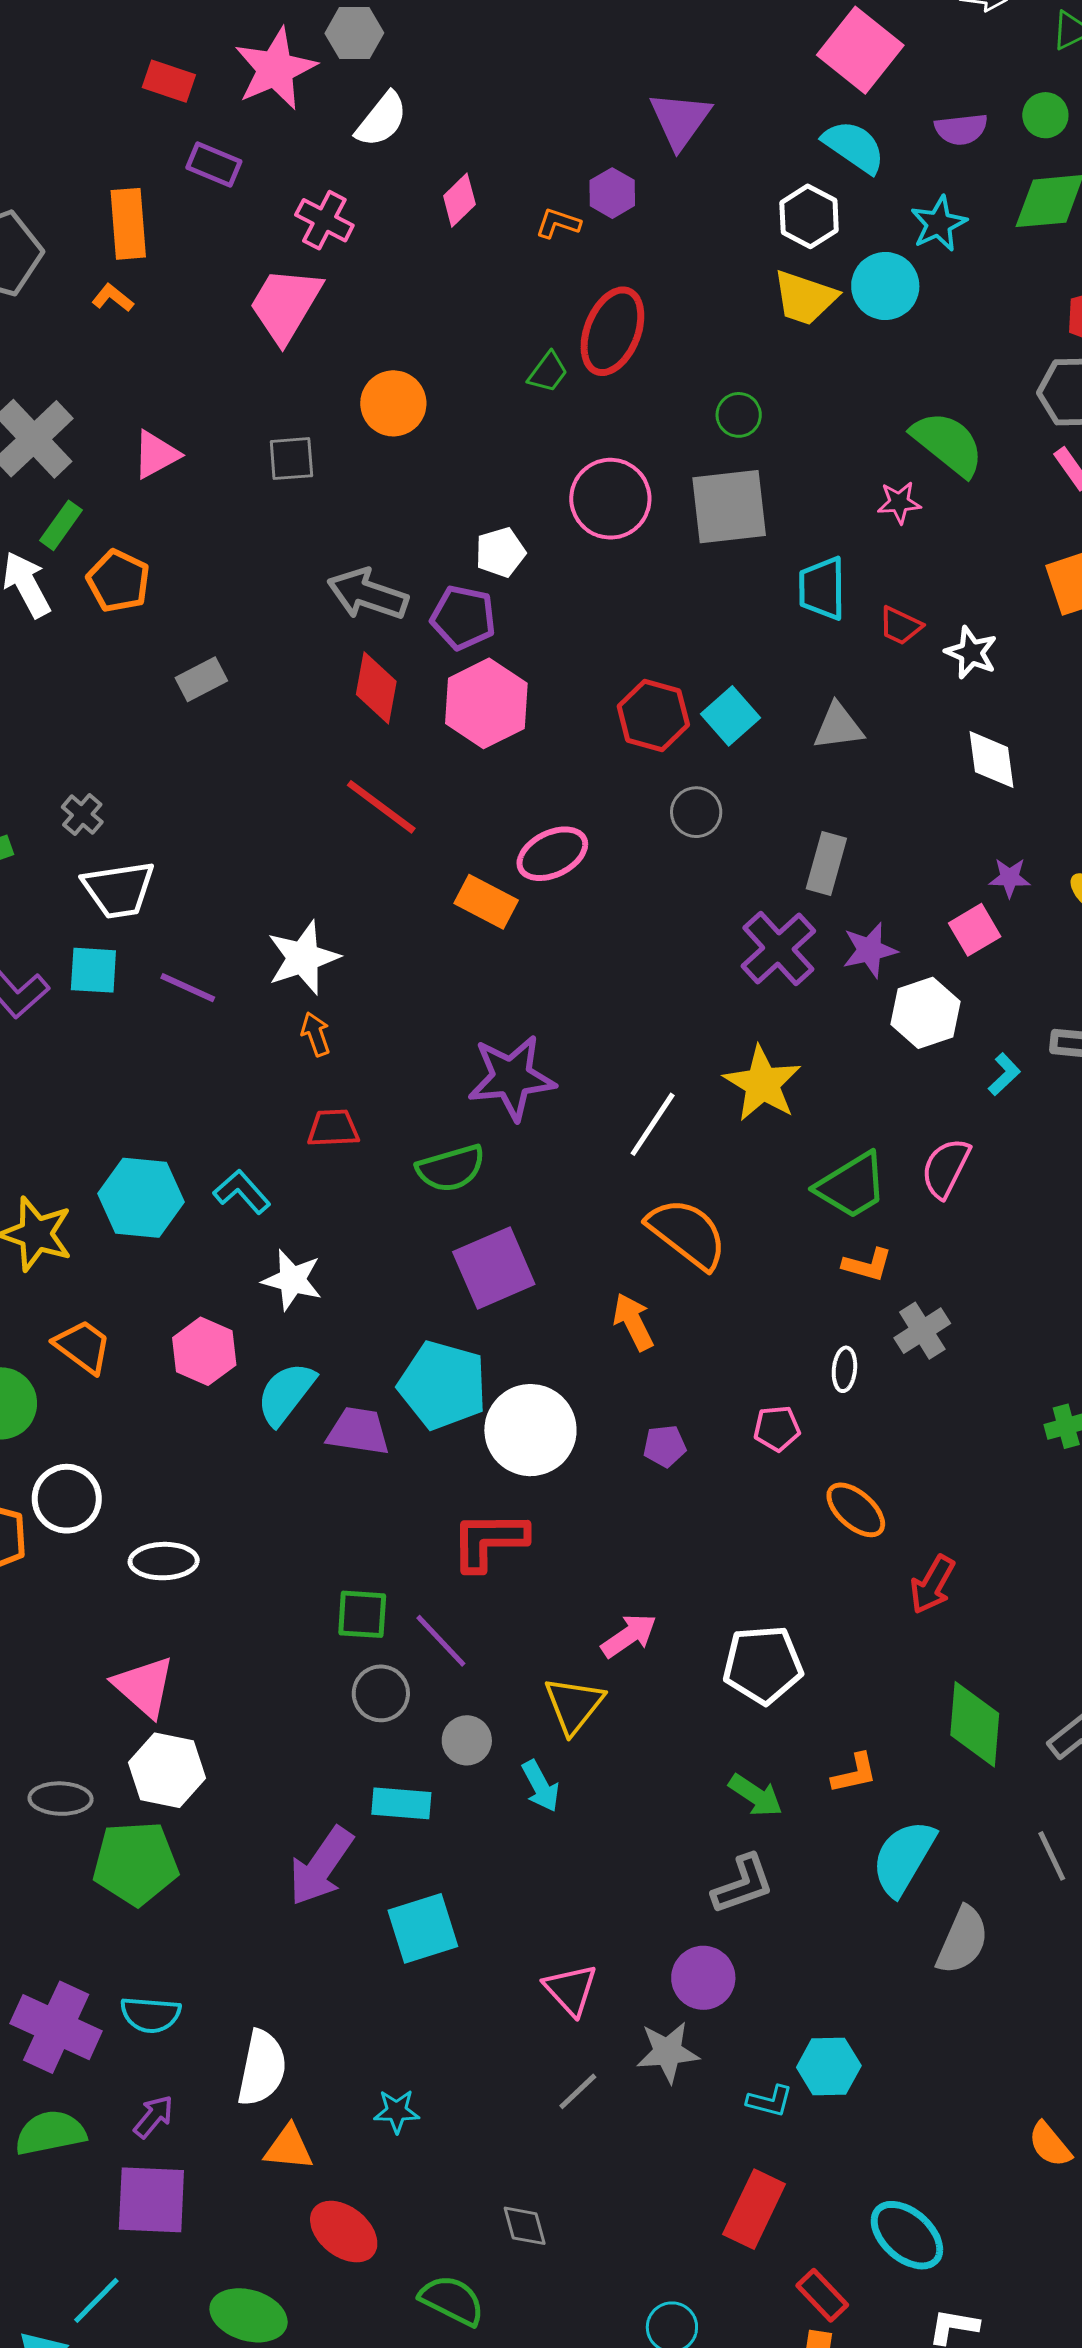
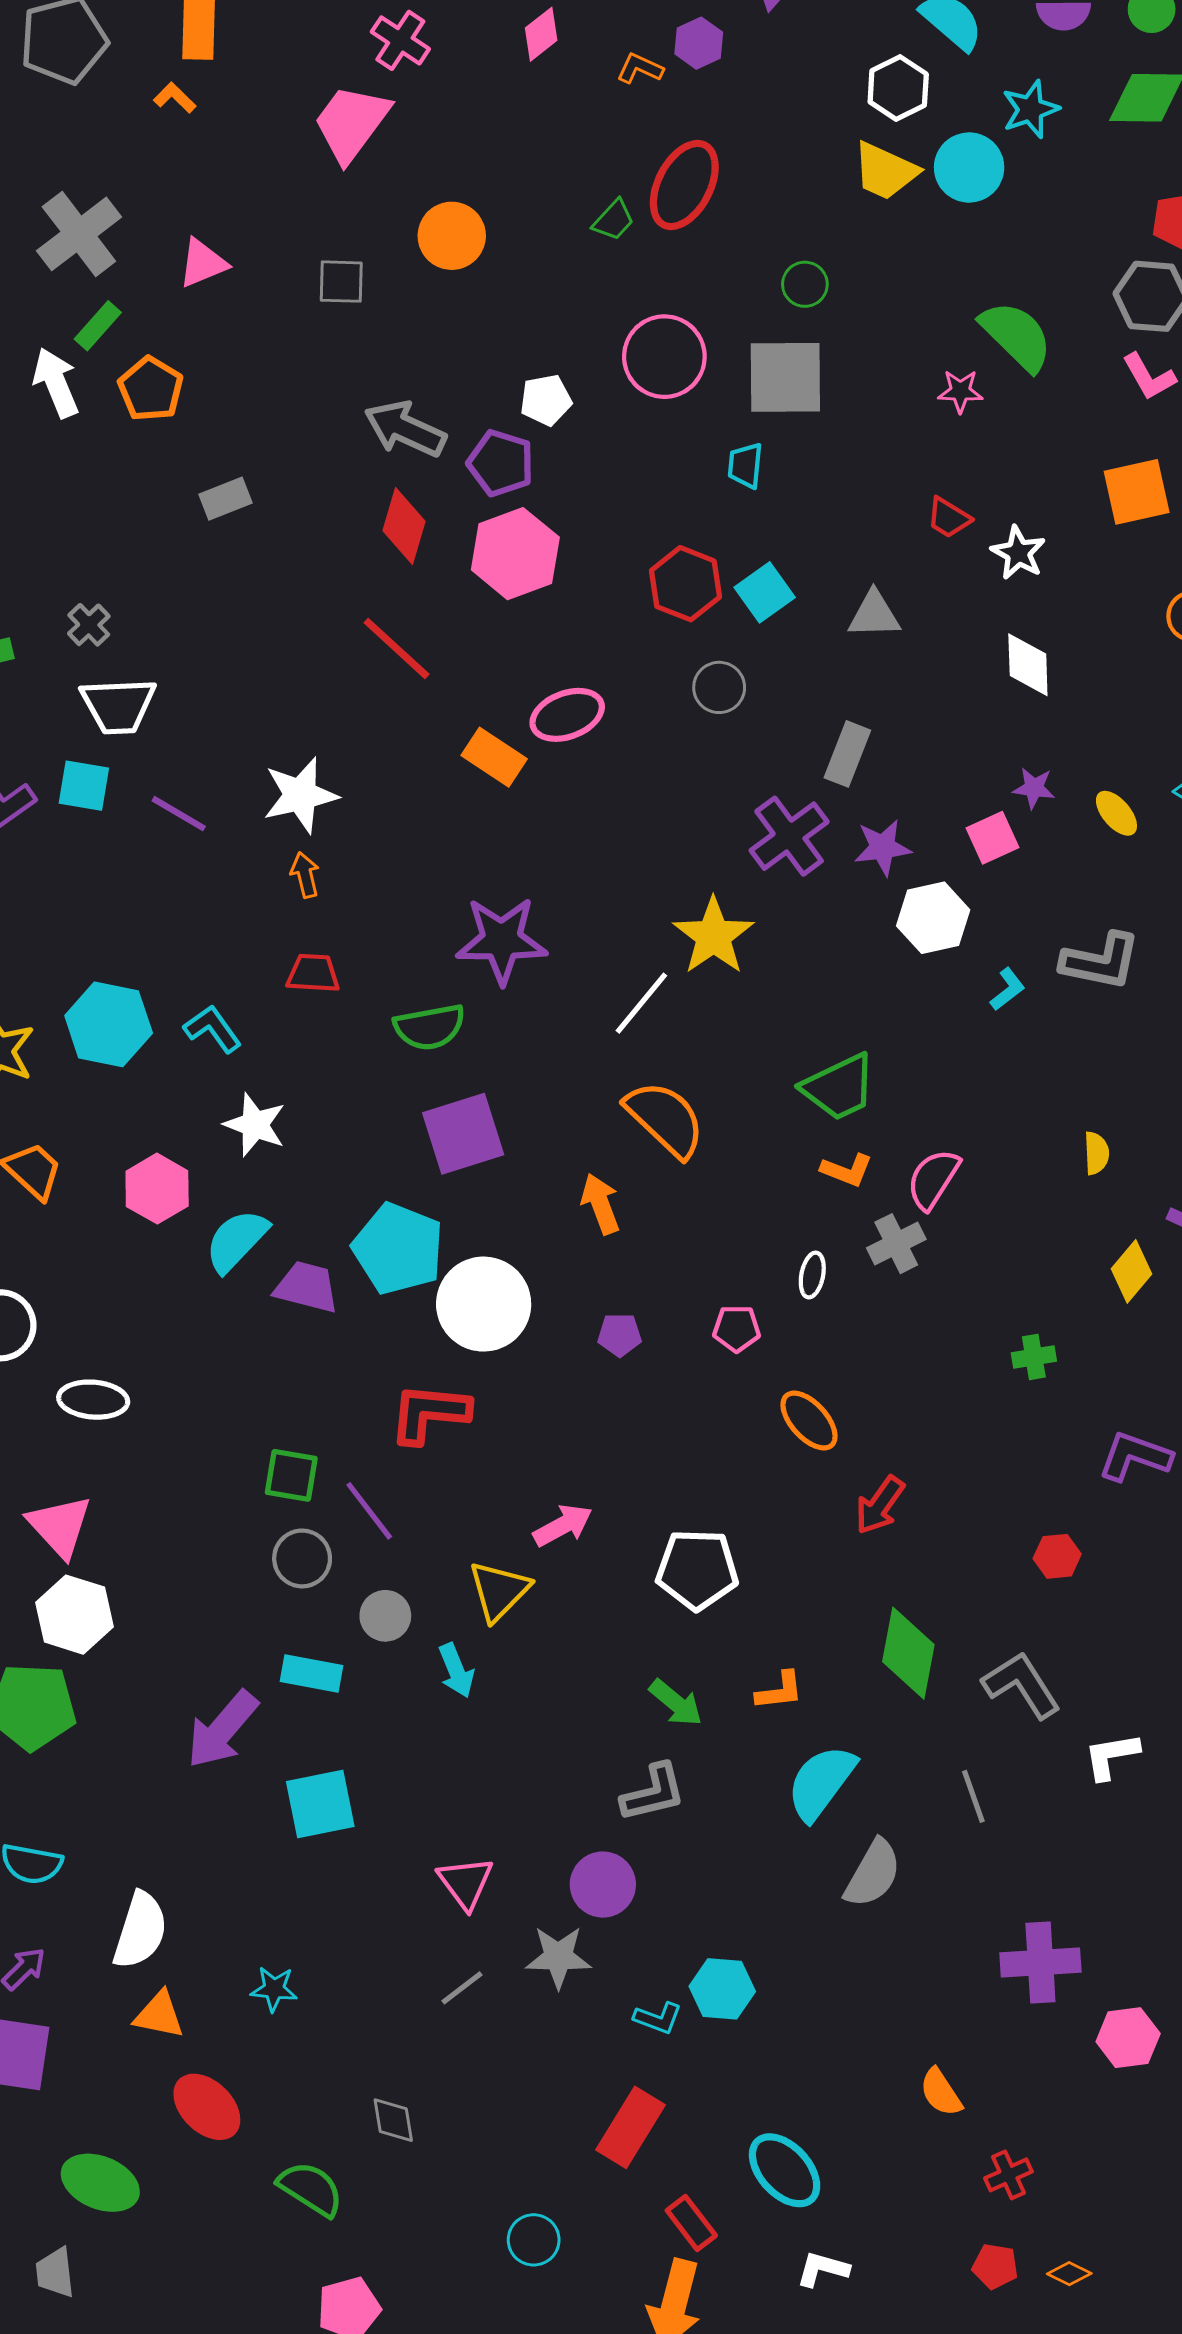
cyan trapezoid: (822, 588) -> (745, 465), moved, size x0.7
yellow star: (762, 1084) -> (713, 936), moved
pink semicircle: (946, 1168) -> (933, 1179), moved

